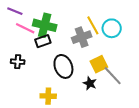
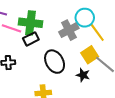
yellow line: (93, 25) -> (97, 32), moved
cyan circle: (112, 28) -> (85, 18), moved

